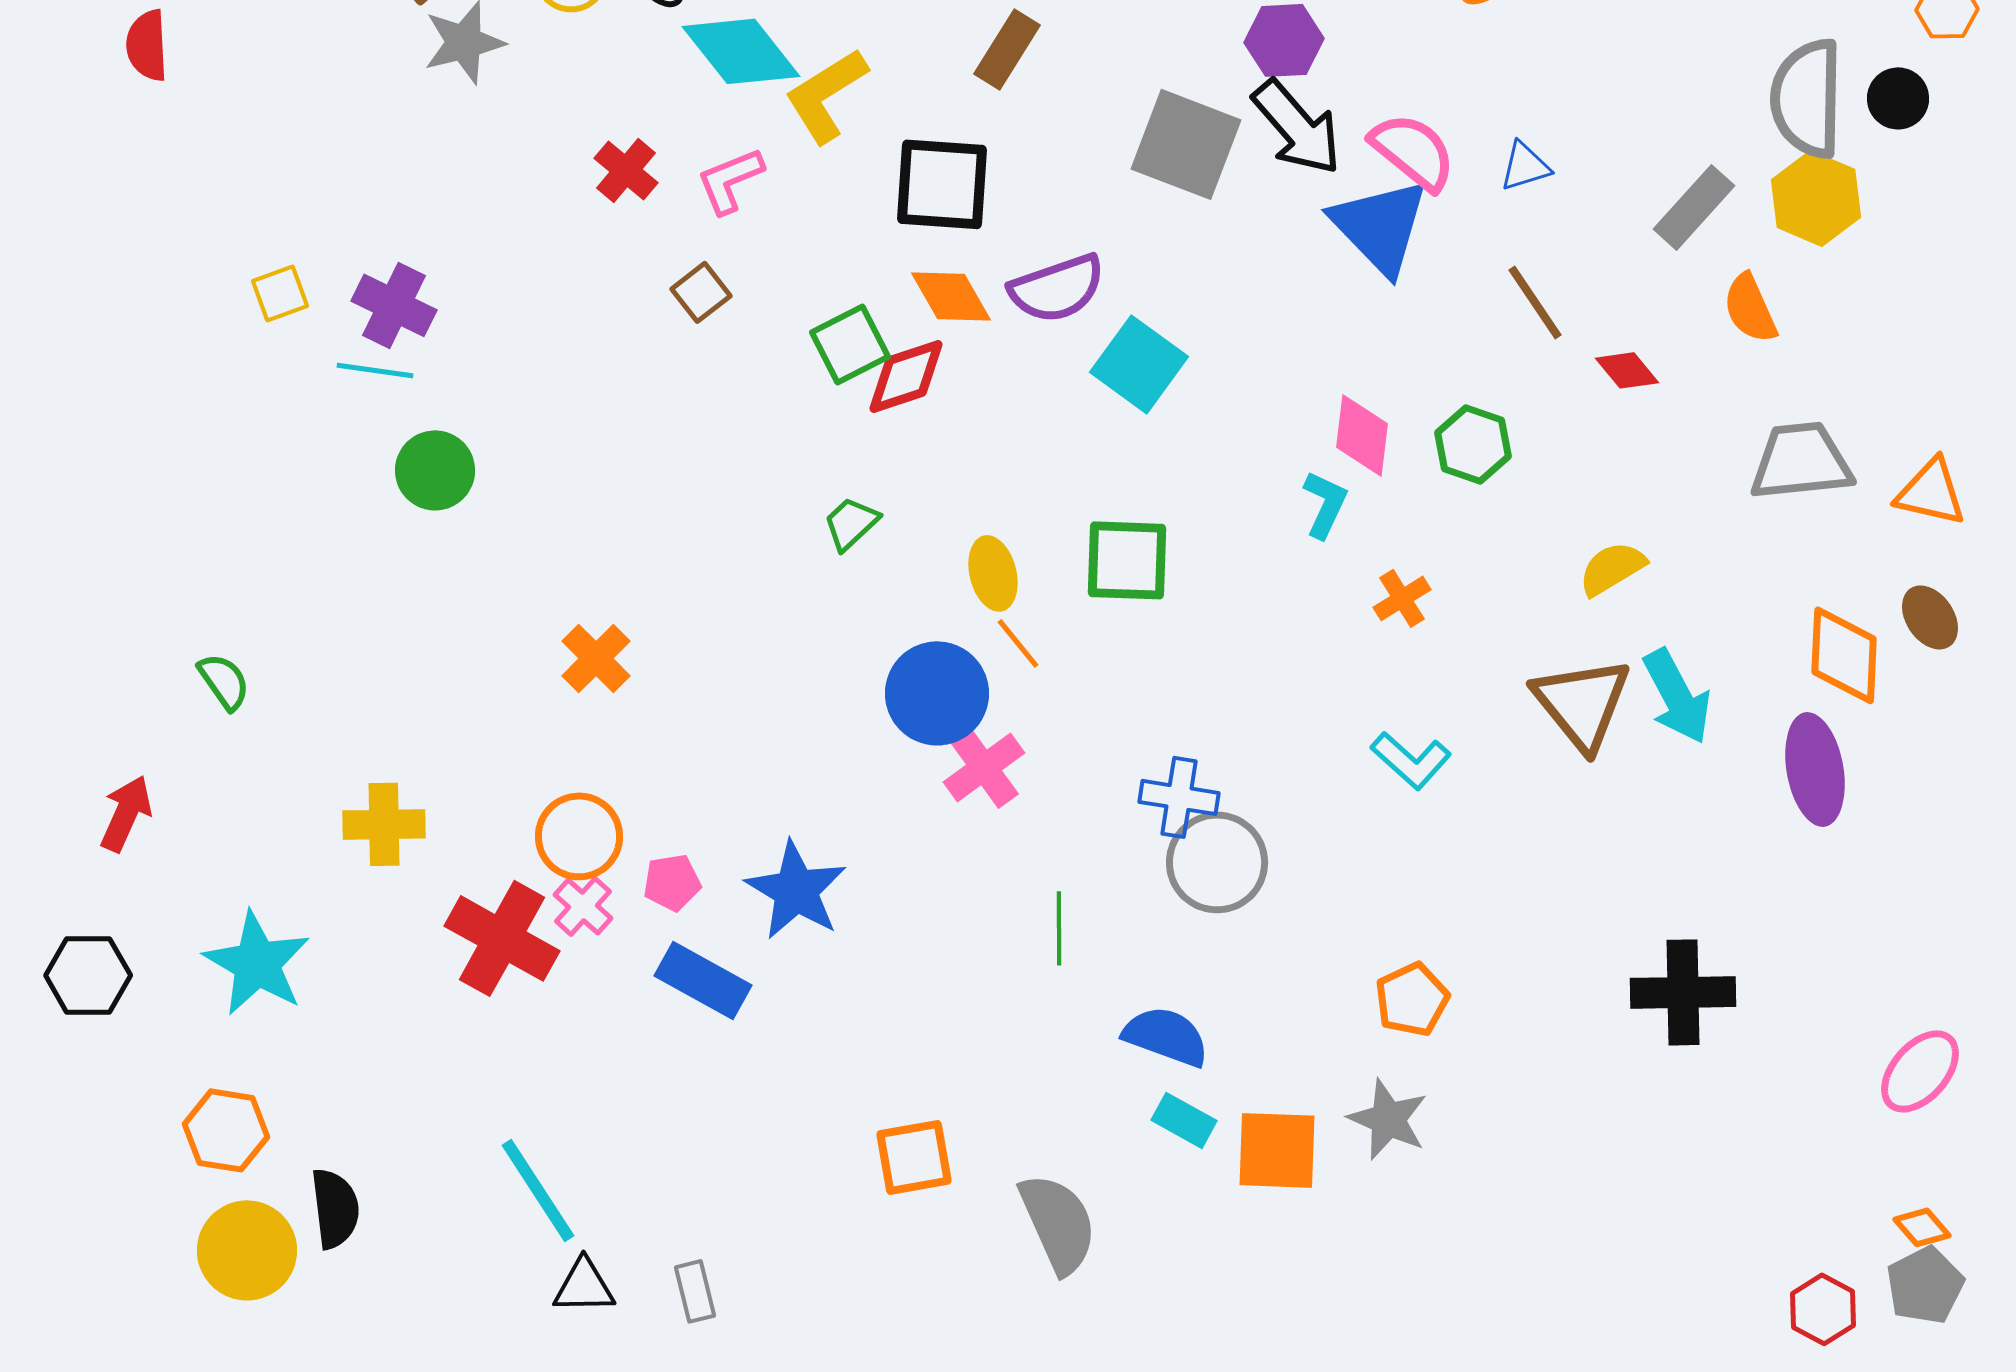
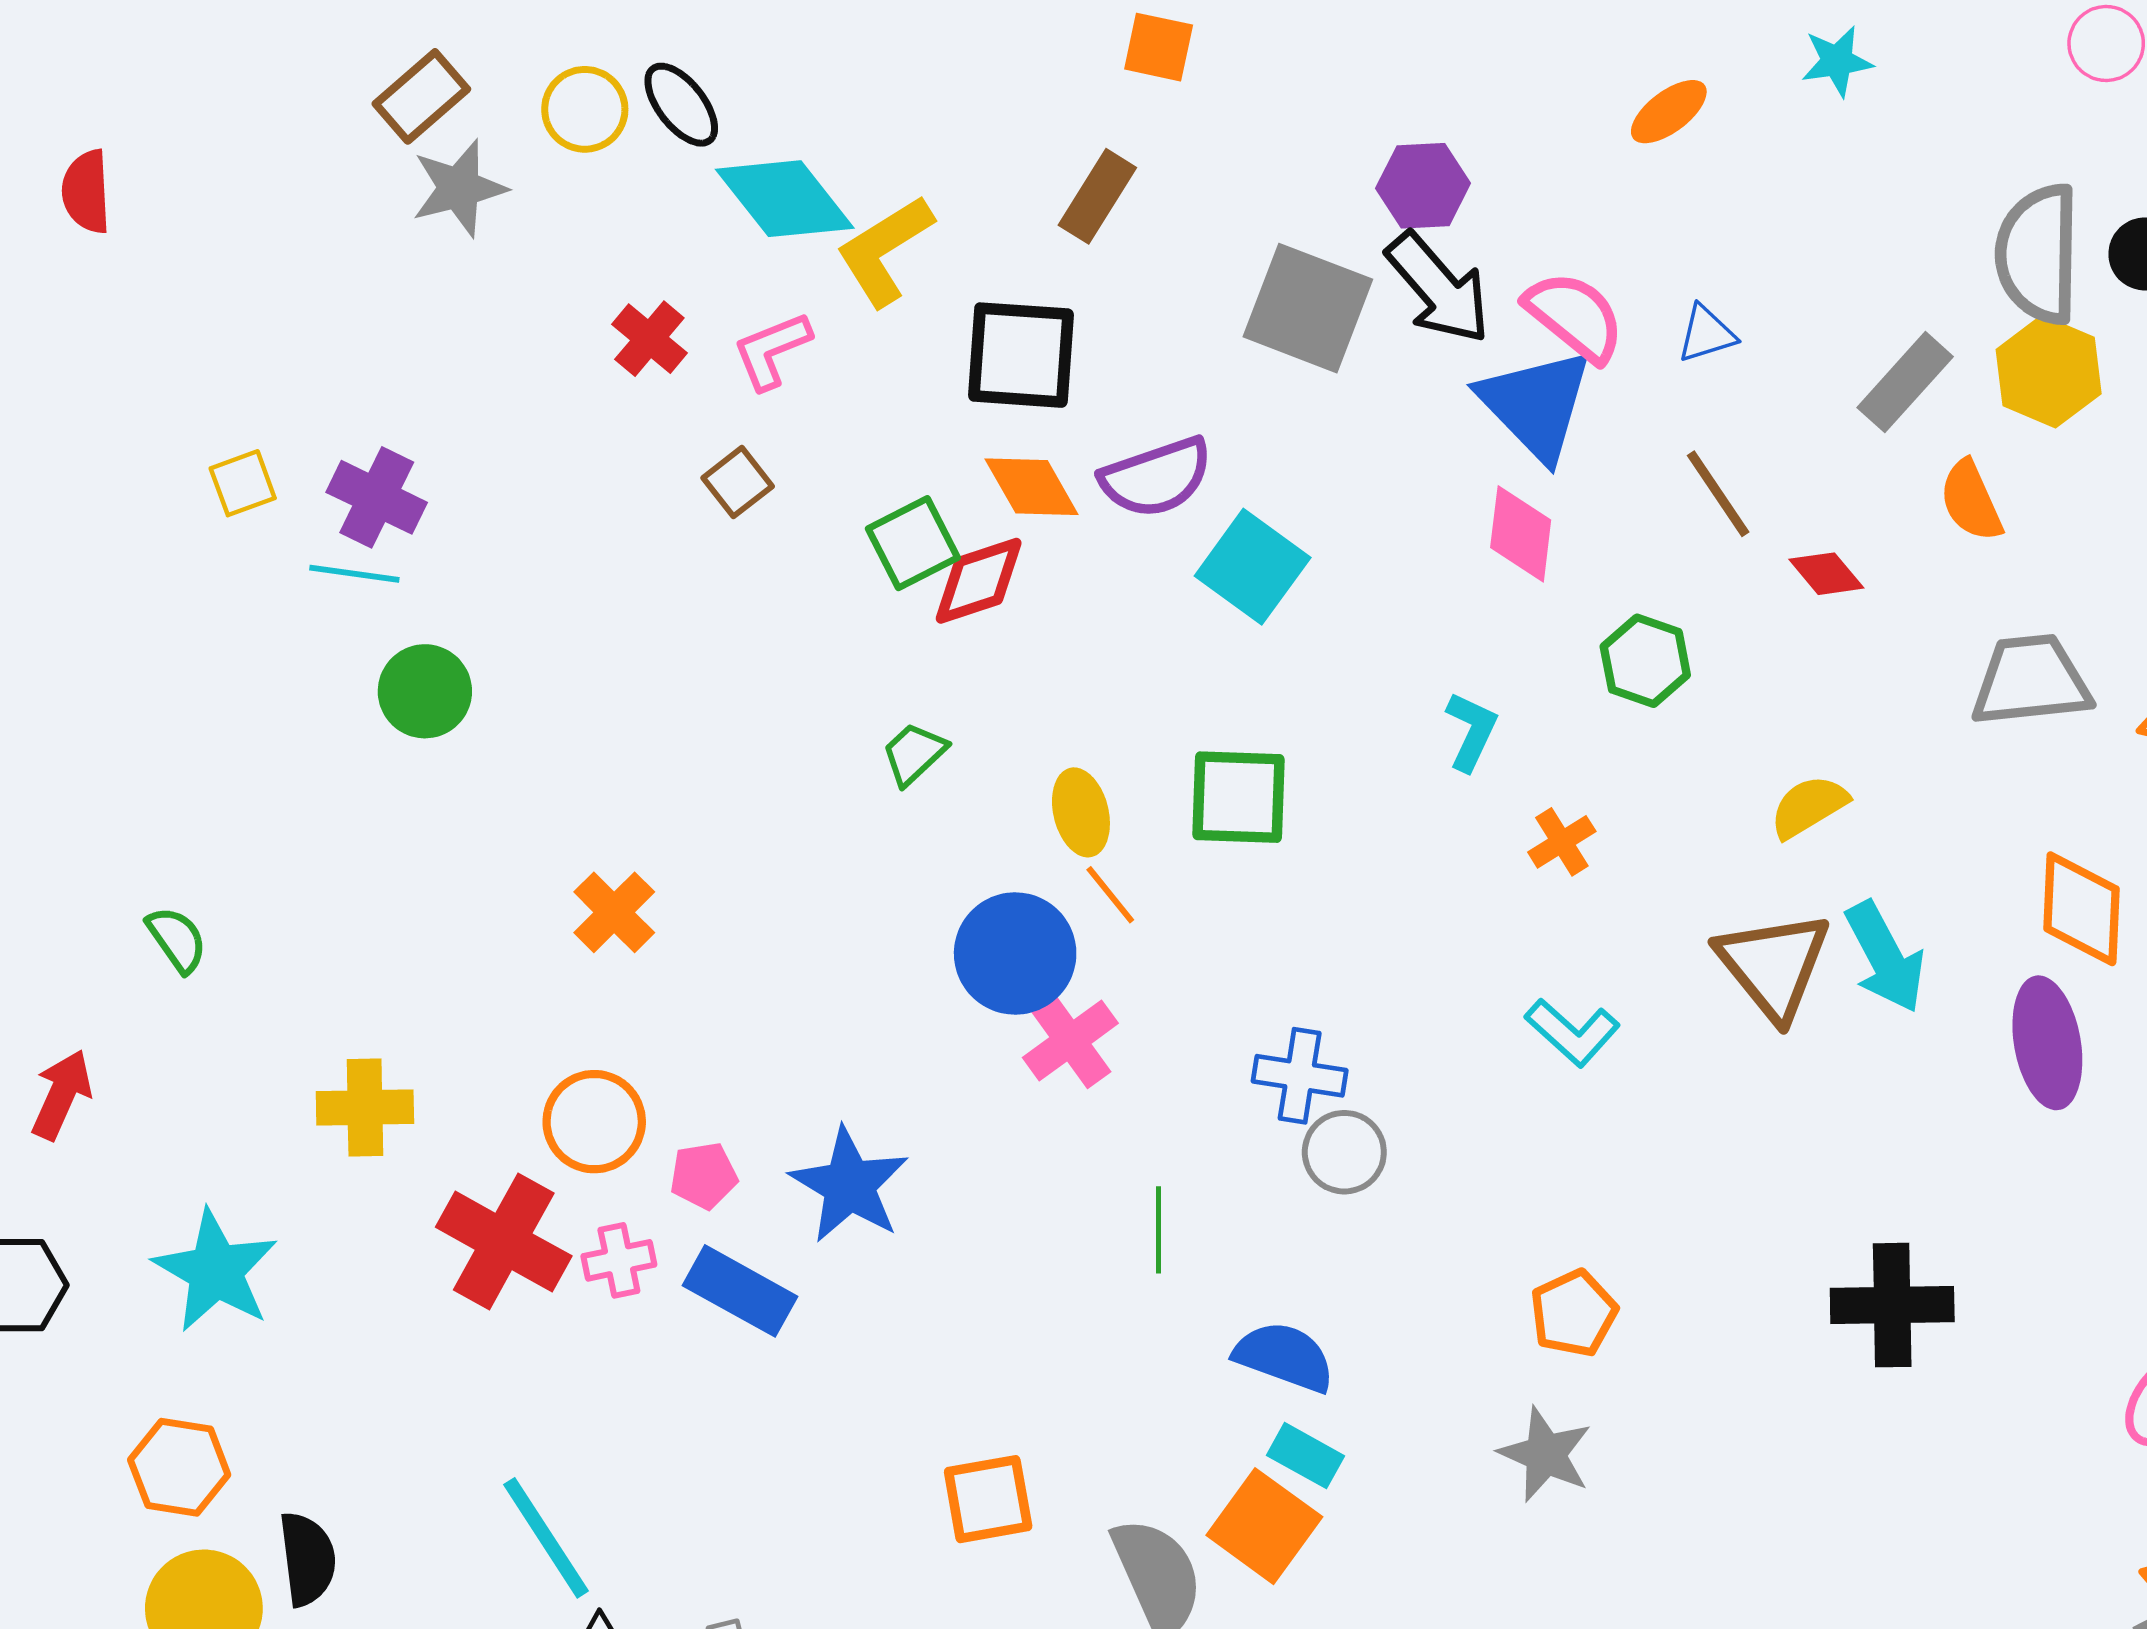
pink diamond: (1362, 435) -> (1521, 534), moved
gray circle: (1217, 862) -> (1344, 1152), size x0.7
pink cross: (583, 906) -> (619, 1260), moved, turned 36
orange square: (1277, 1150) -> (1264, 1526), moved, turned 34

